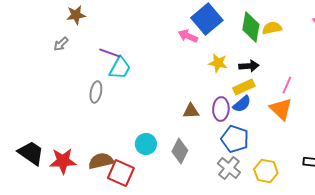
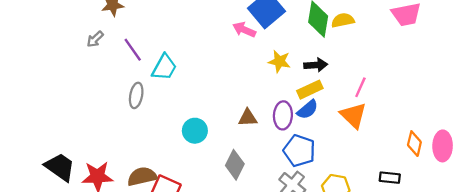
purple line: (110, 53) -> (133, 50), moved, turned 35
cyan circle: (146, 144) -> (195, 131), moved

